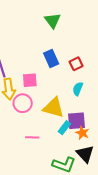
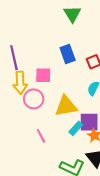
yellow triangle: (54, 108) -> (66, 106), turned -30
pink line: (32, 137) -> (41, 136), turned 56

